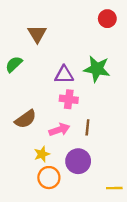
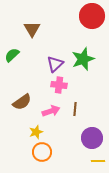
red circle: (107, 19) -> (92, 16), size x1.6
green star: (97, 69) -> (83, 59), turned -30
purple triangle: (64, 75) -> (55, 64), turned -42
purple circle: (78, 161) -> (92, 138), moved

